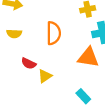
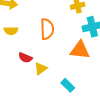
cyan rectangle: (83, 96) -> (68, 85), moved

